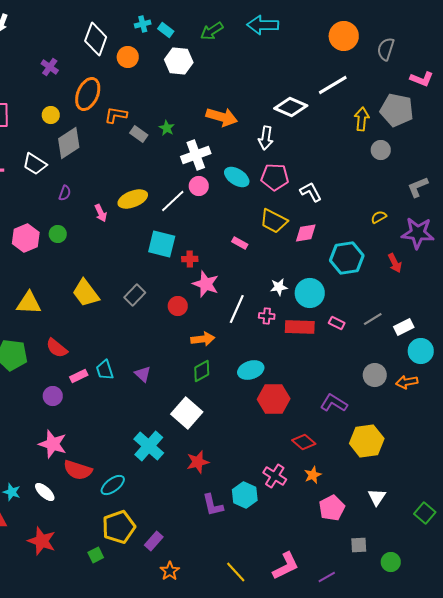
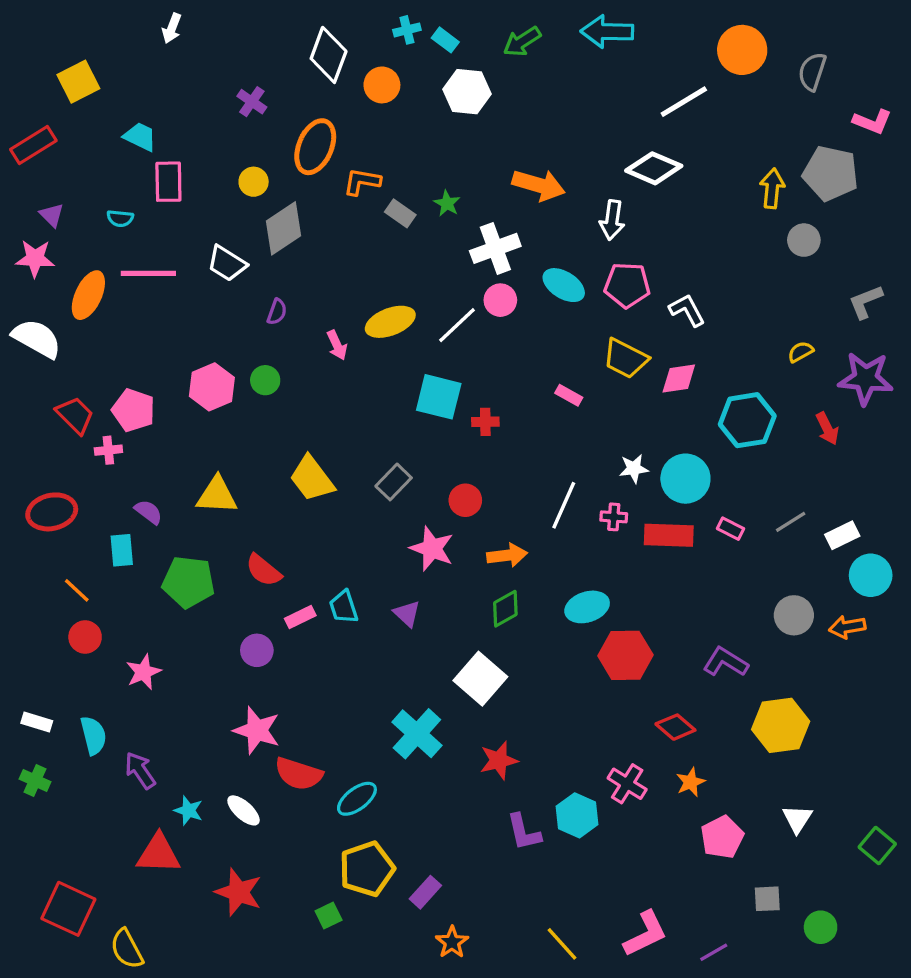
white line: (333, 85) -> (684, 102), moved
pink star: (206, 284) -> (432, 549), moved

